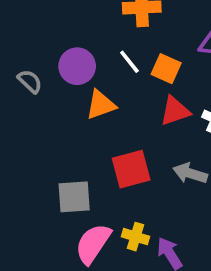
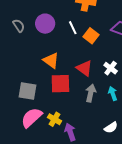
orange triangle: (101, 105) -> (51, 60), moved, turned 42
red triangle: (175, 111) -> (84, 68), moved, turned 42
gray arrow: (190, 173) -> (91, 93), turned 72

